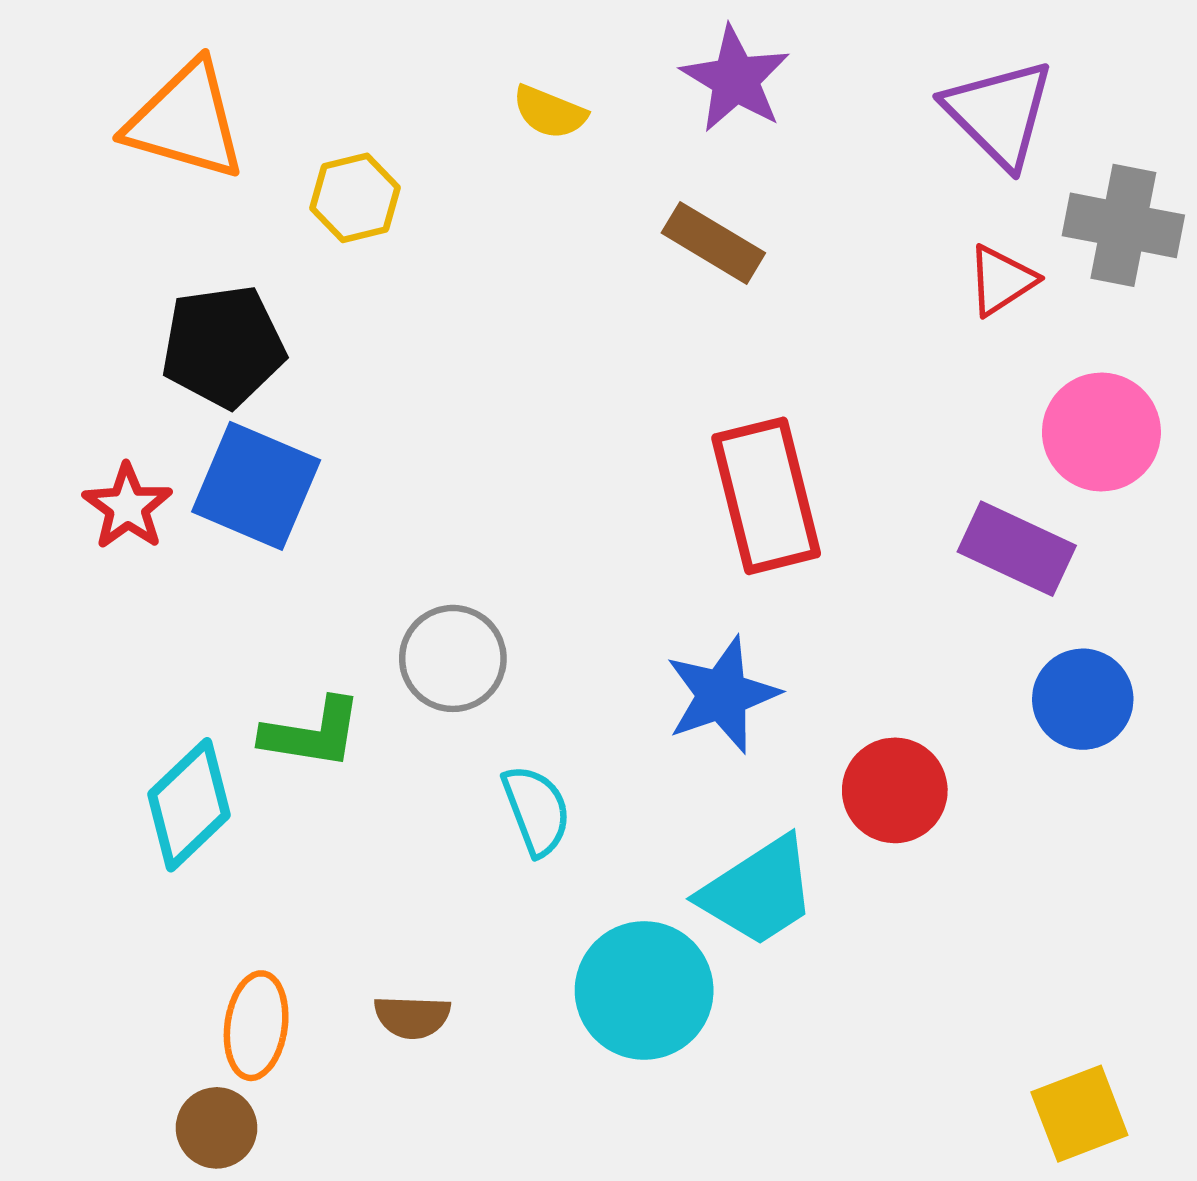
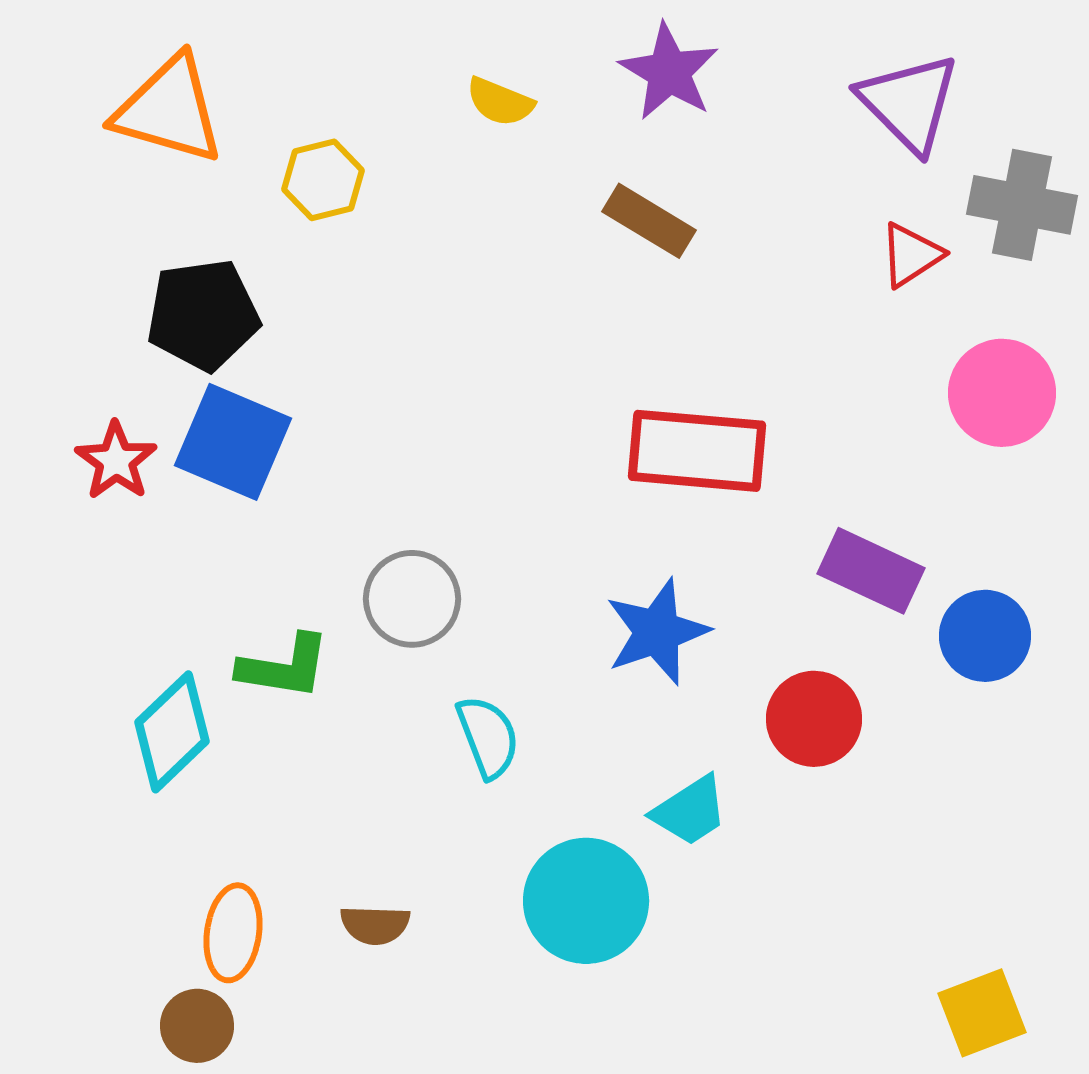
red rectangle: (766, 496) -> (697, 451), turned -71
purple rectangle: (1017, 549) -> (871, 571), moved
cyan trapezoid: (758, 892) -> (690, 811), size x0.7

